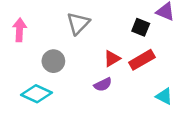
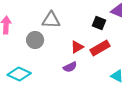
gray triangle: (78, 23) -> (51, 20), turned 48
gray circle: (53, 61) -> (35, 40), moved

